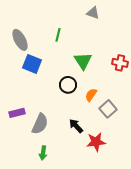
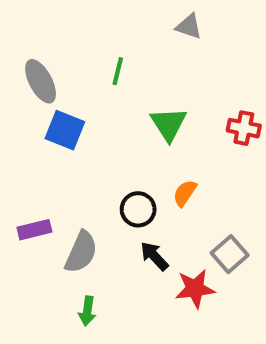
black circle: (68, 85) -> (138, 209), moved
gray square: (108, 109) -> (230, 254), moved

